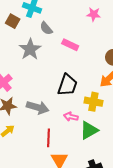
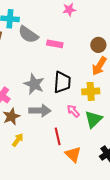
gray semicircle: (46, 28) -> (28, 34), size x1.5
gray star: (30, 49) -> (34, 84), moved
pink arrow: (71, 117) -> (73, 111), turned 48

